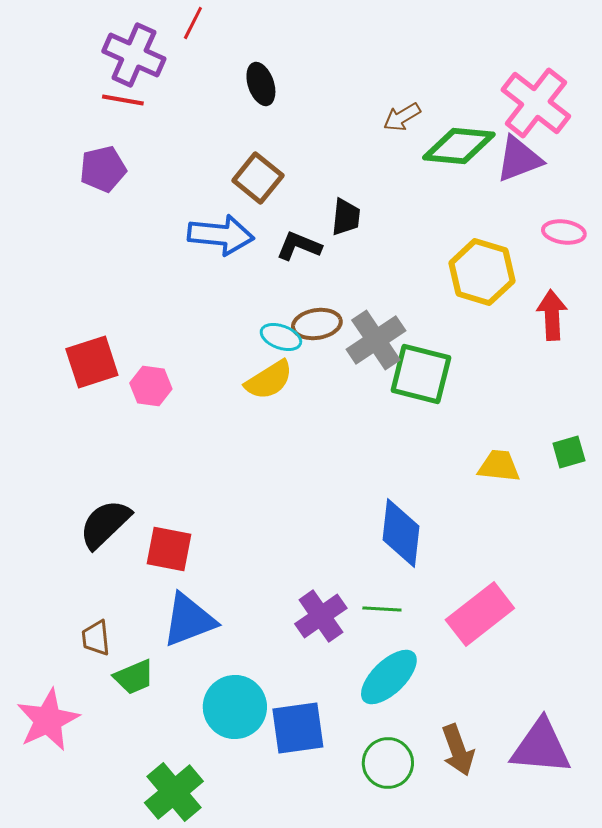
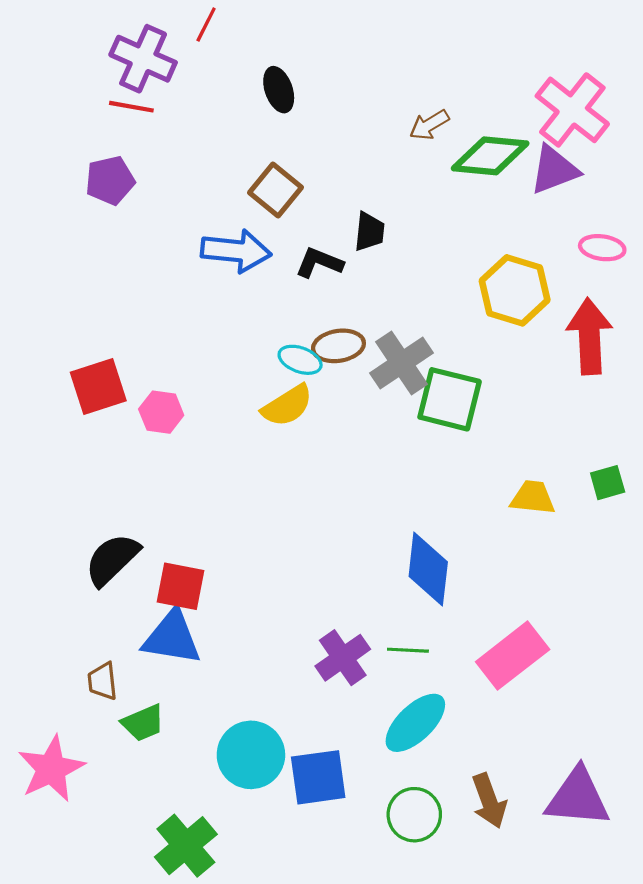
red arrow: (552, 315) -> (589, 336), size x1.4
blue triangle: (189, 620) -> (172, 637), moved, turned 30

